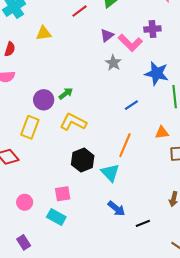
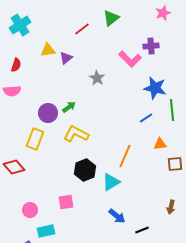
purple triangle: (107, 35) -> (66, 58), moved
gray star: (113, 63) -> (97, 78), moved
blue line: (131, 105) -> (146, 118), moved
cyan triangle: (110, 173) -> (111, 182), turned 42
cyan rectangle: (56, 217) -> (46, 231), moved, turned -42

